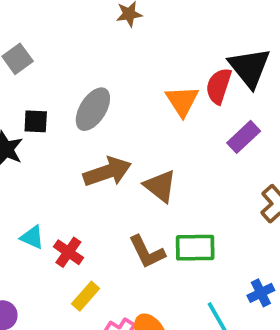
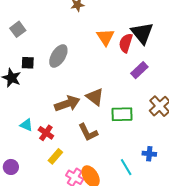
orange triangle: (182, 101) -> (105, 37), moved
brown arrow: (107, 172) -> (67, 104), moved
green rectangle: (195, 248) -> (122, 114), moved
blue cross: (261, 293) -> (149, 154), turned 32

